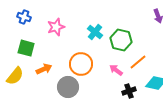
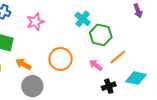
cyan cross: (95, 32) -> (83, 19), moved
orange arrow: (44, 69) -> (23, 64), turned -126
gray circle: (68, 87) -> (32, 86), moved

